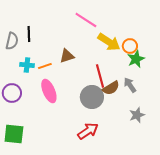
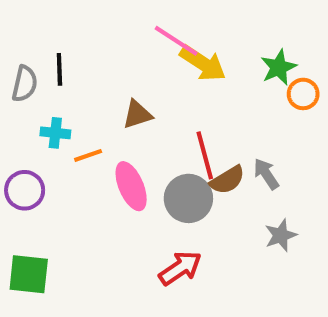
yellow arrow: (109, 42) -> (203, 63), moved
orange circle: (130, 46) -> (303, 94), moved
green star: (136, 59) -> (279, 67), moved
orange line: (45, 66) -> (88, 155), moved
pink ellipse: (49, 91) -> (131, 186), moved

